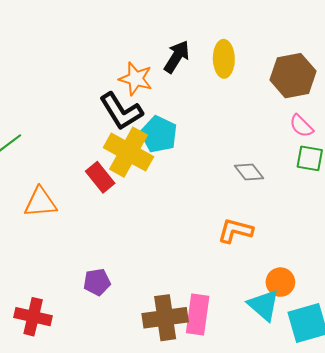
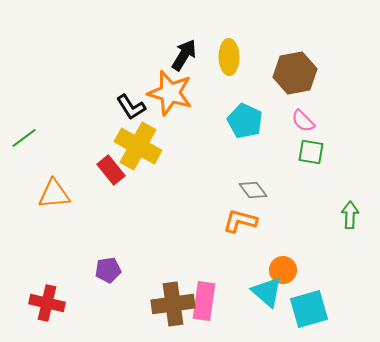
orange star: (136, 79) -> (170, 93), moved, size x1.4
black L-shape: (121, 111) -> (131, 107), size x0.7
cyan pentagon: (159, 134) -> (245, 121), moved
gray diamond: (249, 172) -> (253, 190), moved

